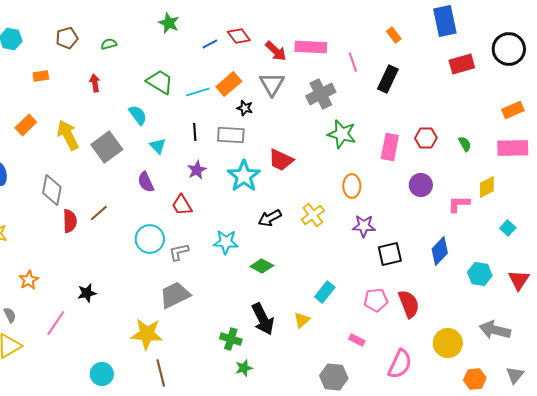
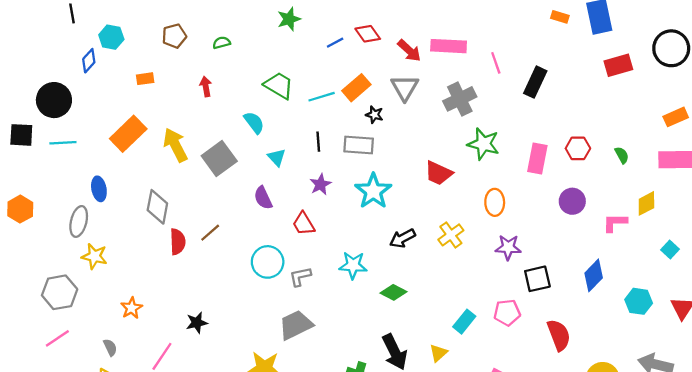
green star: (169, 23) -> (289, 19), turned 30
orange rectangle: (394, 35) -> (560, 17), moved, turned -35
orange rectangle: (26, 125) -> (128, 134), size x1.5
red trapezoid: (281, 160) -> (438, 173), moved
pink pentagon: (376, 300) -> (507, 313), moved

